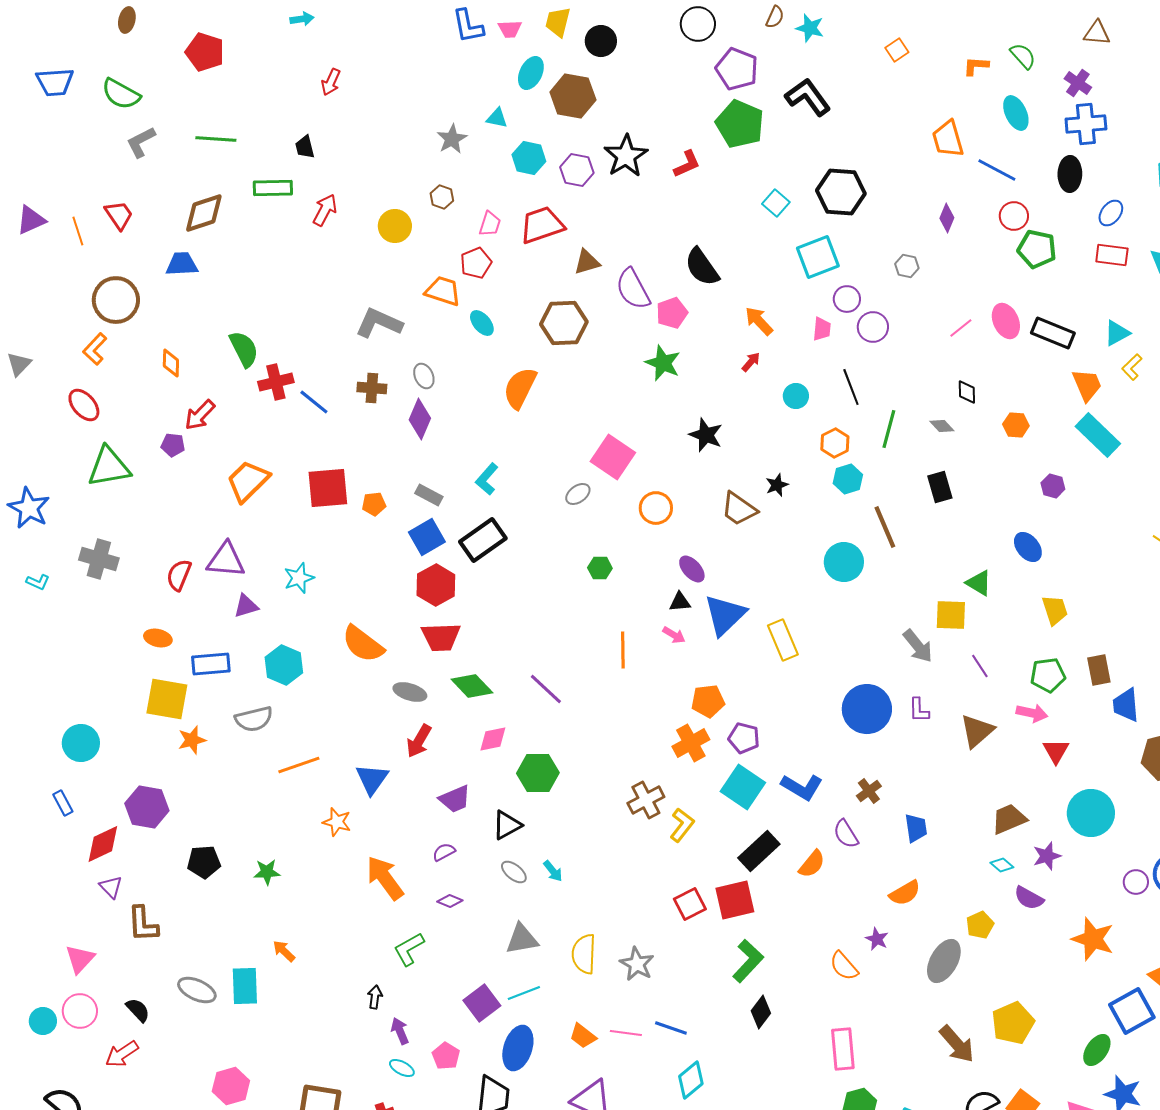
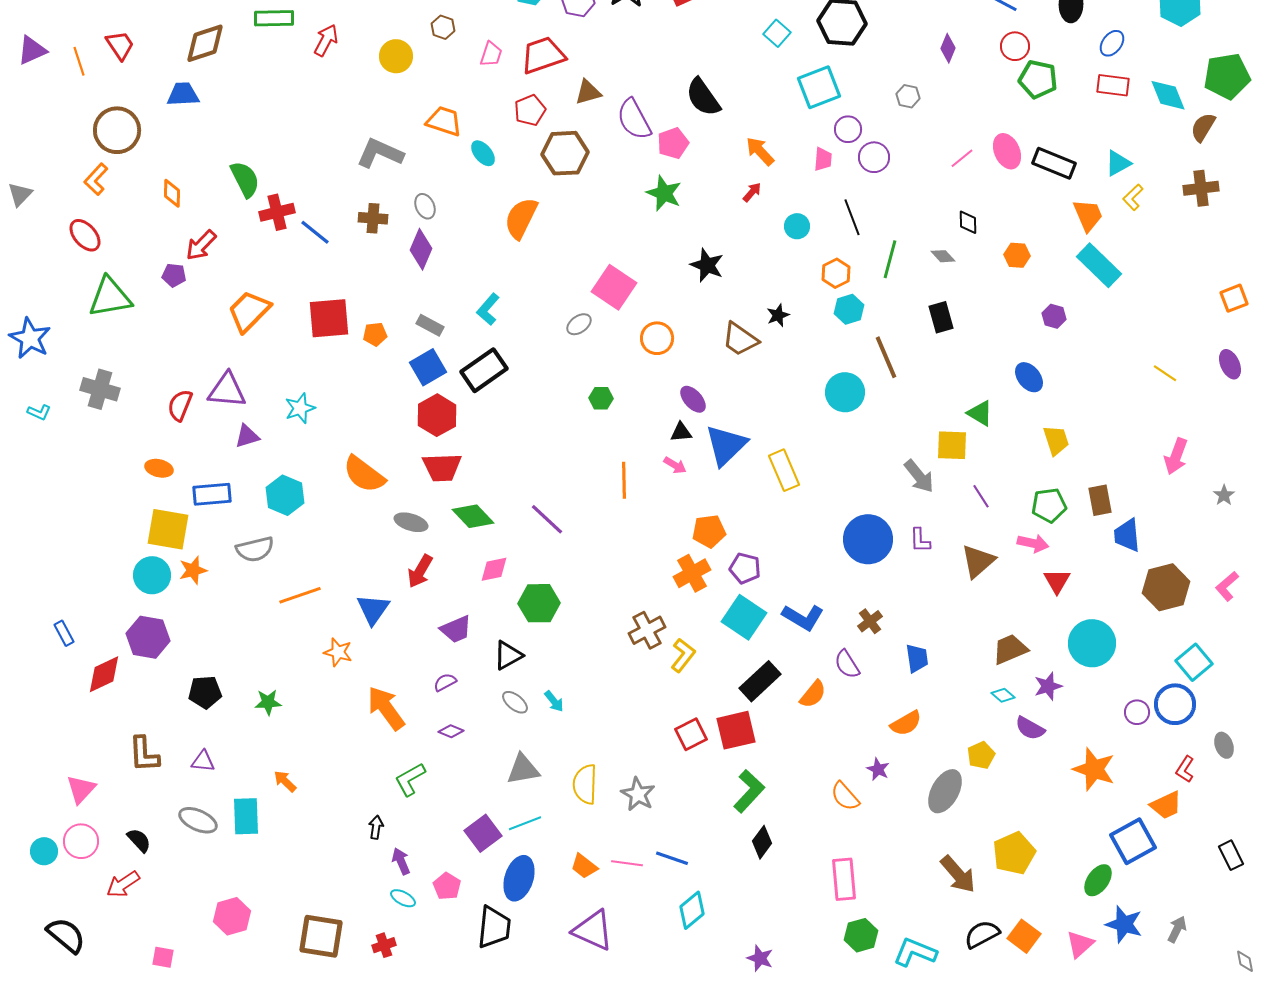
red pentagon: (476, 263) -> (530, 110), moved
cyan circle: (81, 743) -> (152, 575), moved
purple triangle: (111, 887) -> (203, 761), moved, turned -40

